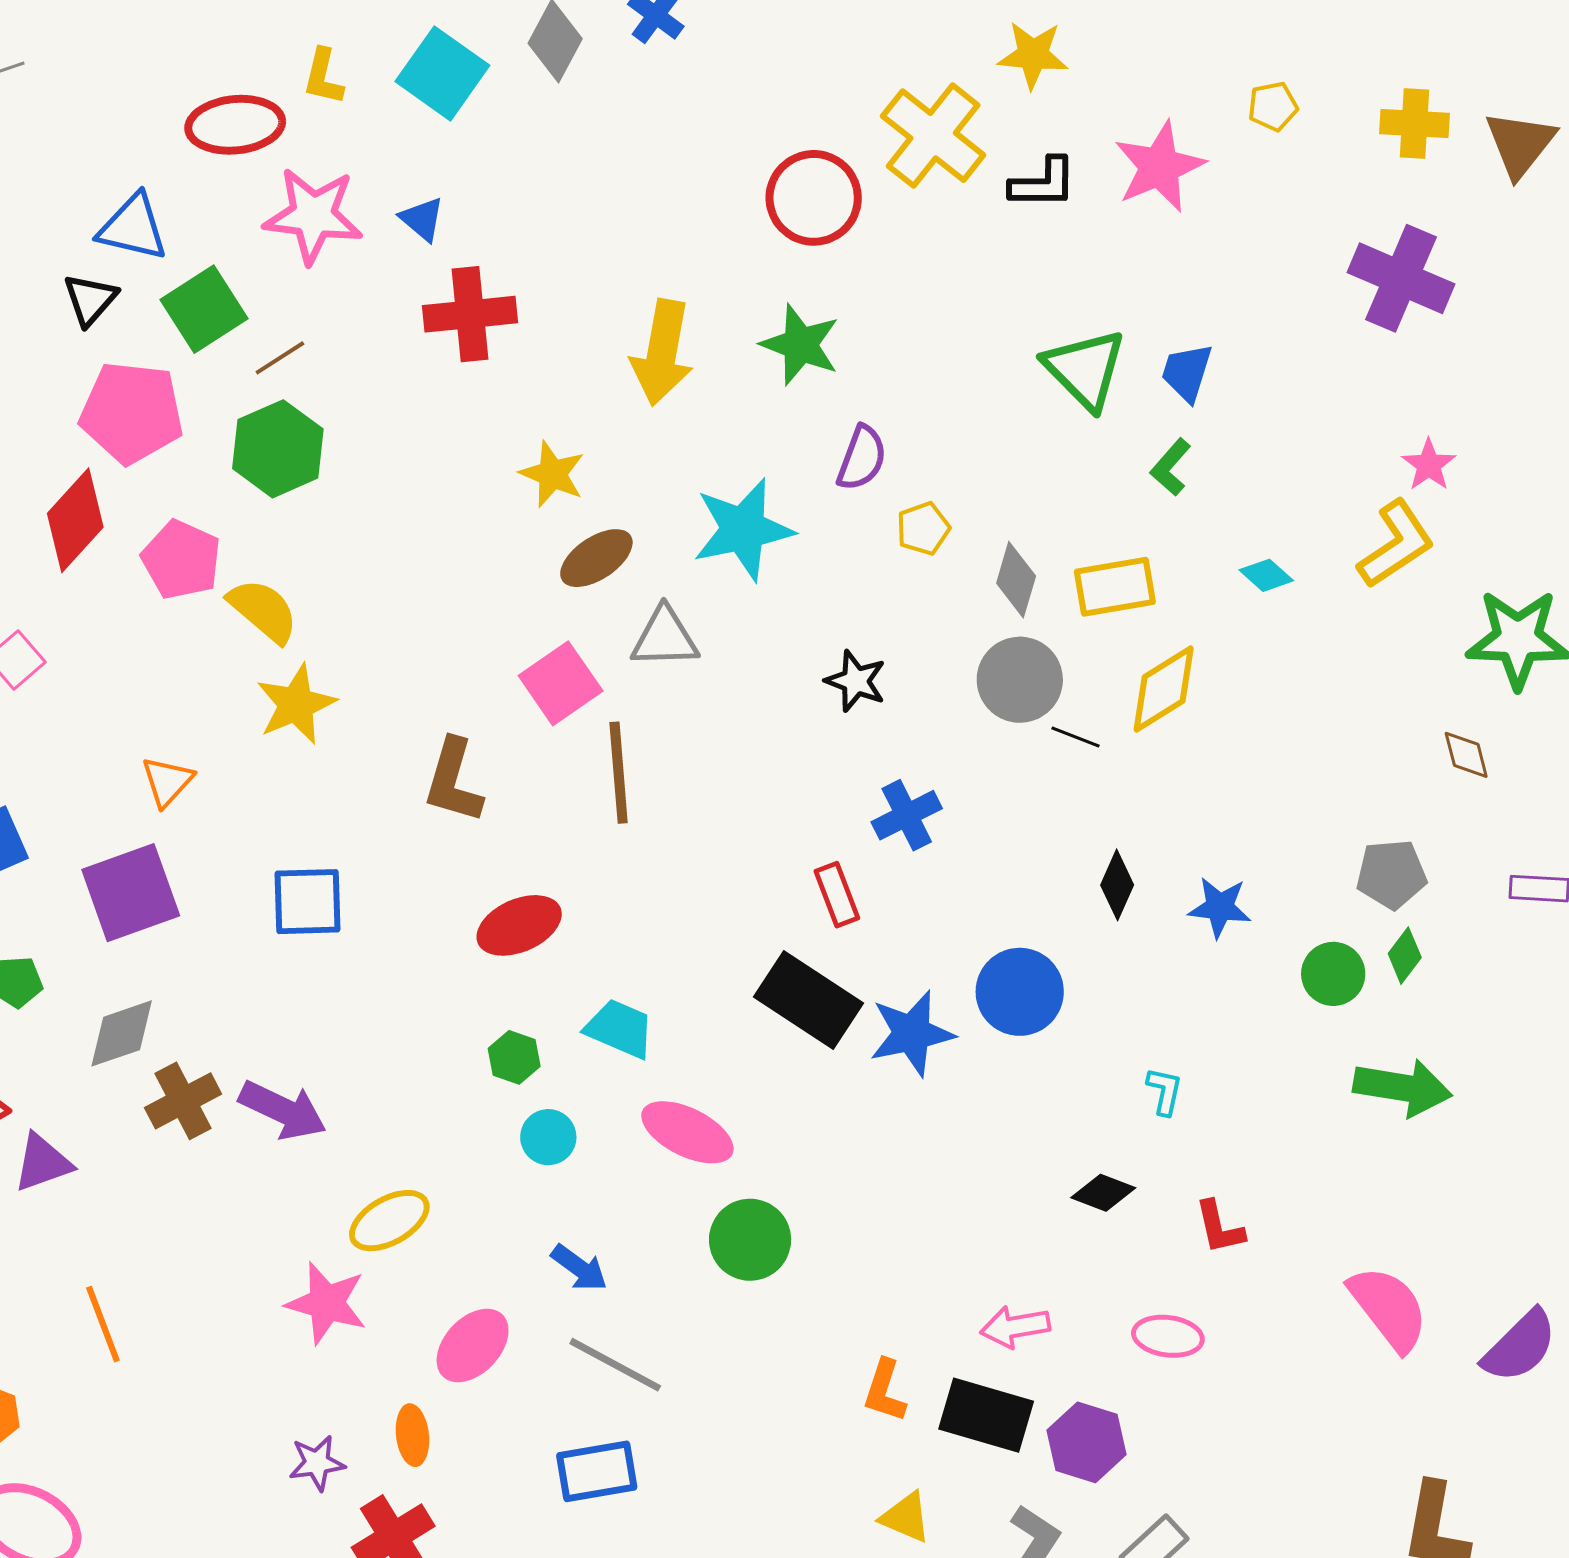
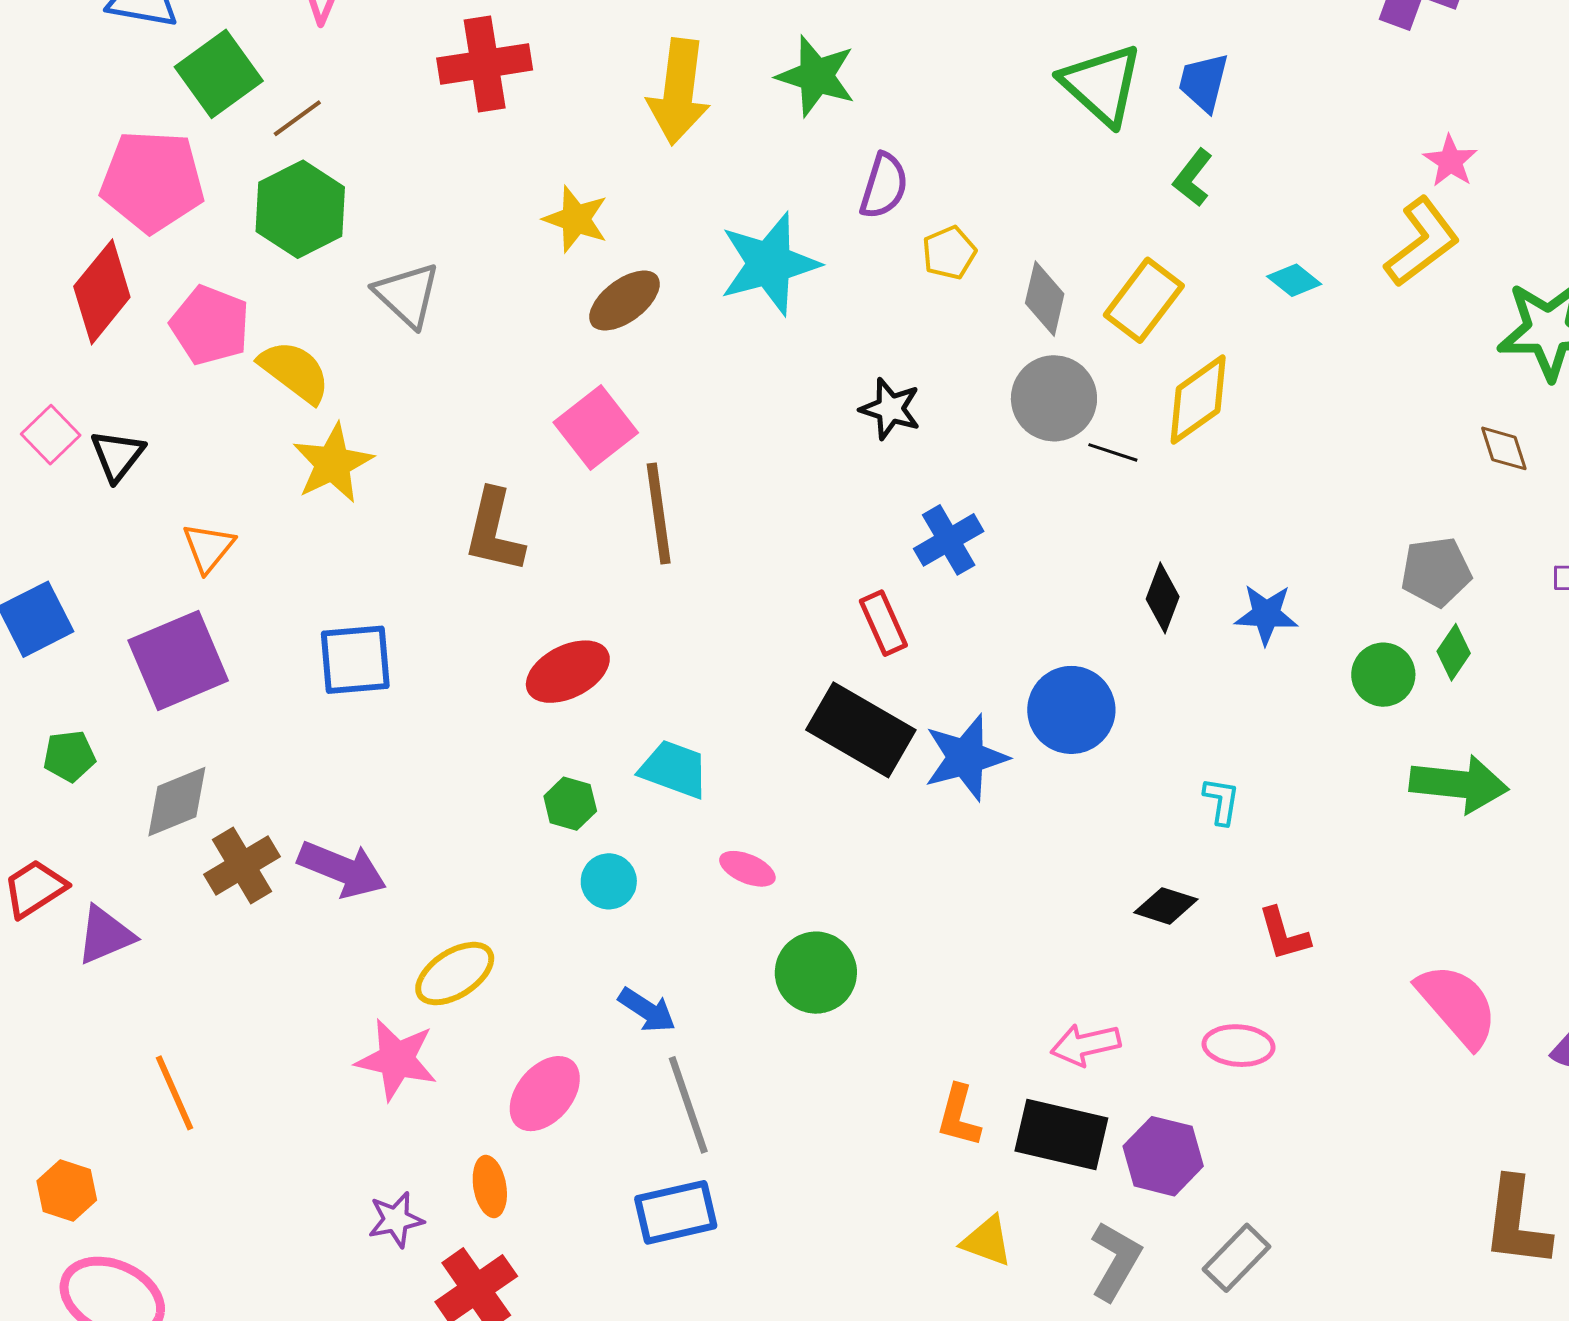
black triangle: (90, 300) -> (117, 455), moved
yellow rectangle: (1115, 587) -> (1144, 300), turned -40
gray triangle: (665, 638) -> (407, 295), moved, turned 48
pink ellipse: (687, 1132) -> (747, 869), size x0.6
gray line: (615, 1365) -> (688, 1105), turned 46

